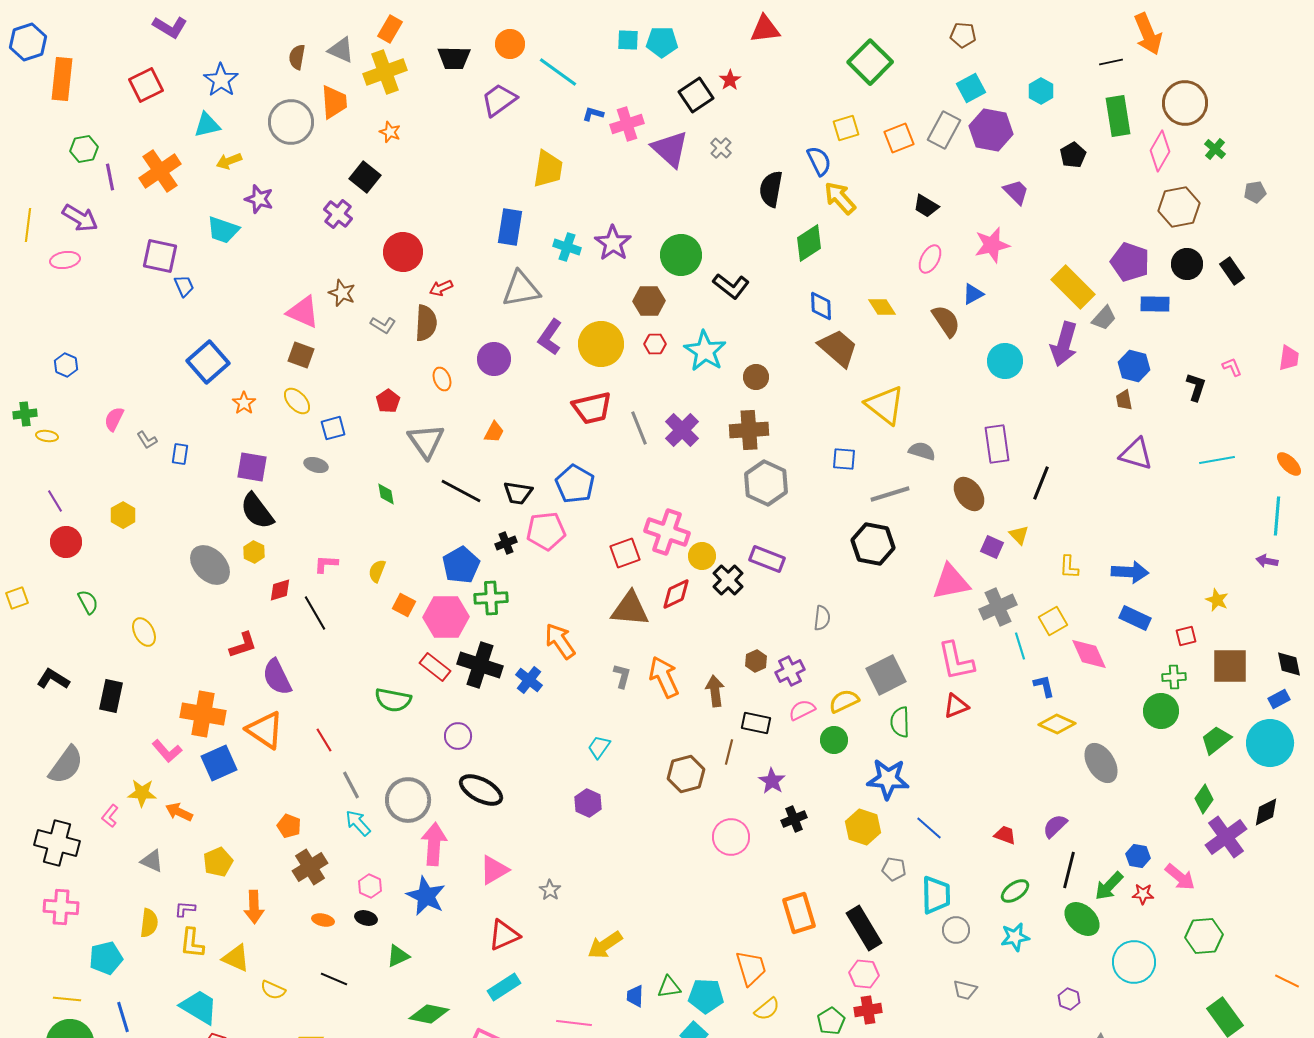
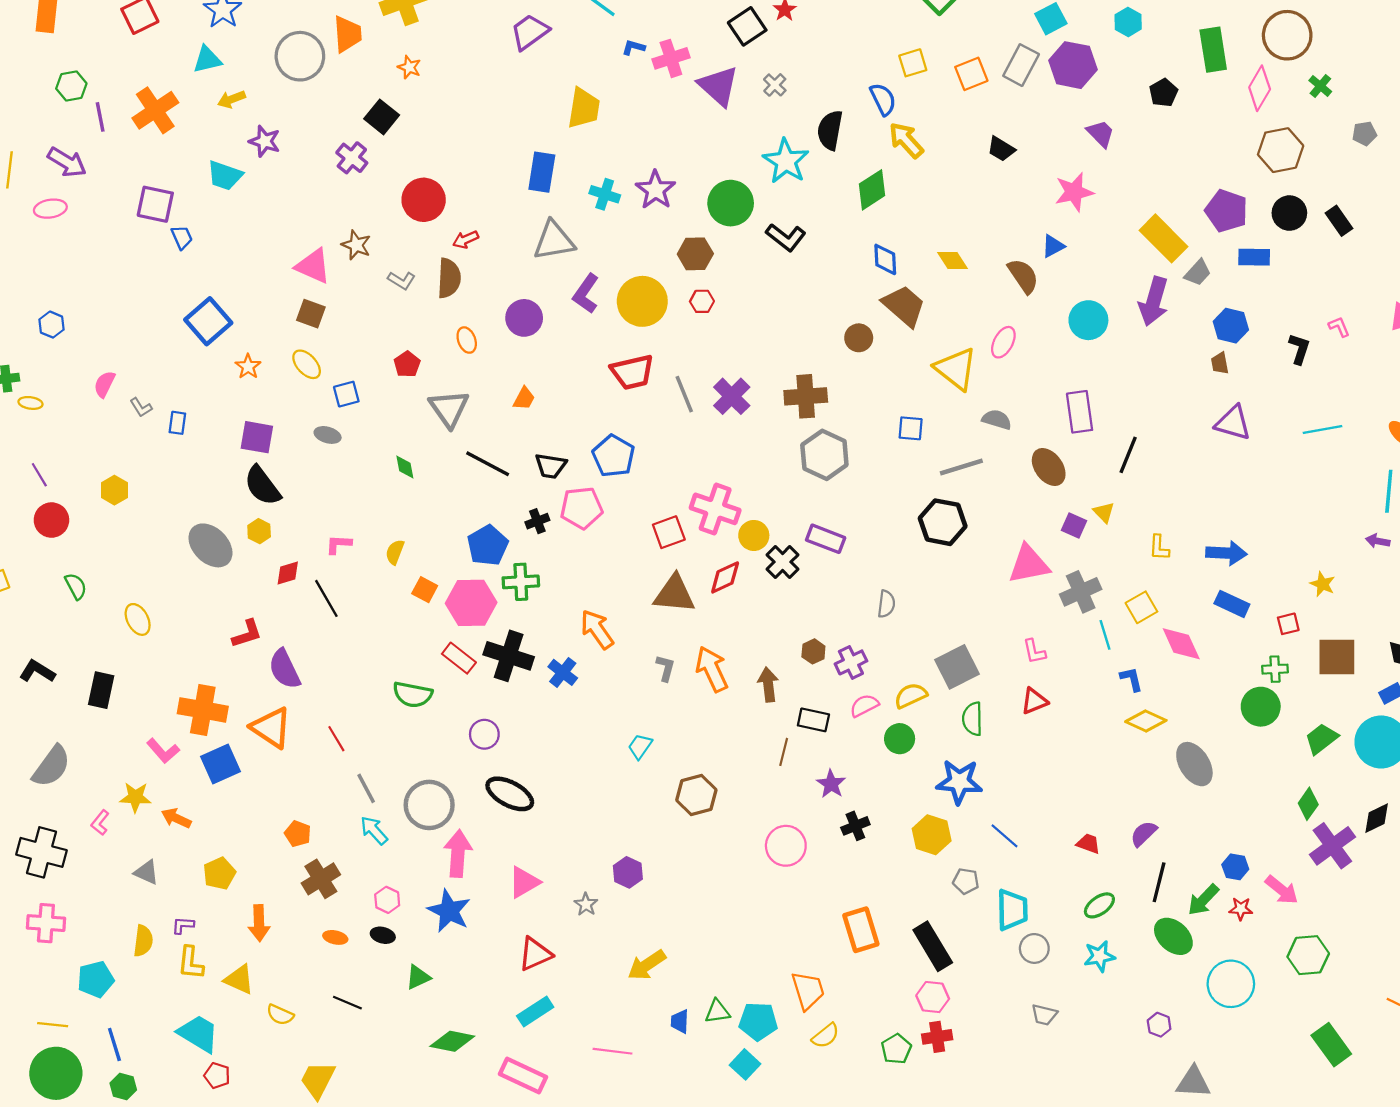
pink ellipse: (930, 259) -> (1003, 342), moved
cyan star: (705, 351) -> (786, 161), moved
brown circle: (756, 377) -> (859, 338), moved
pink L-shape: (956, 661) -> (1034, 651), size x0.6
brown hexagon: (686, 774) -> (696, 795), moved
purple hexagon: (588, 803) -> (628, 872), moved

